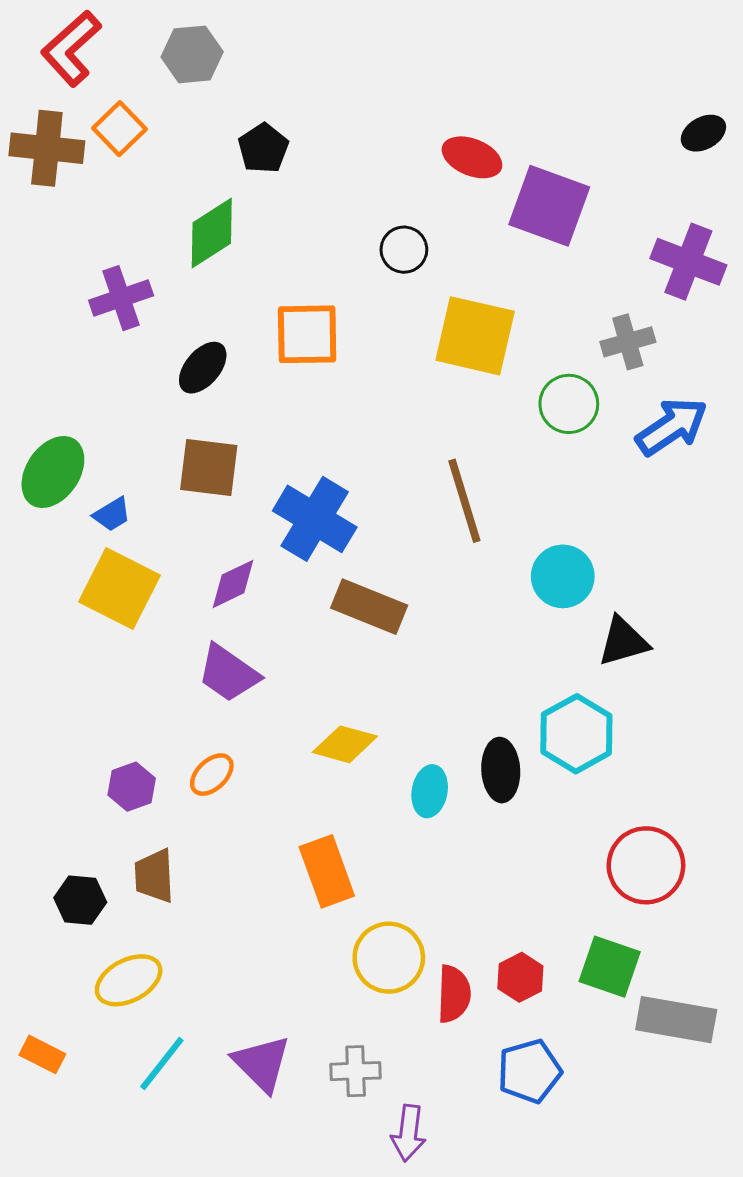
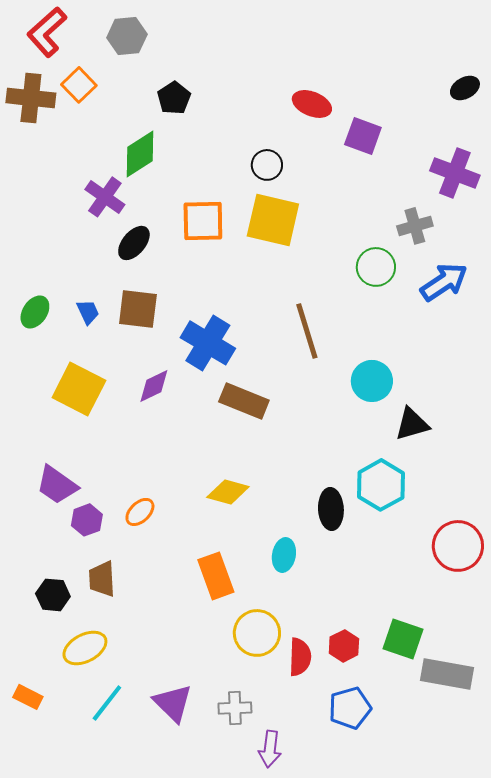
purple square: (549, 206) -> (363, 136), size x0.7
purple cross: (121, 298) -> (105, 197), moved, turned -36
yellow square: (475, 336) -> (273, 220), moved
green ellipse: (53, 472) -> (35, 312), size x0.7
blue trapezoid: (112, 514) -> (88, 312), moved, turned -84
purple trapezoid: (228, 673) -> (57, 485), moved
cyan ellipse: (430, 791) -> (284, 555), moved
red circle: (646, 865) -> (458, 546), moved

